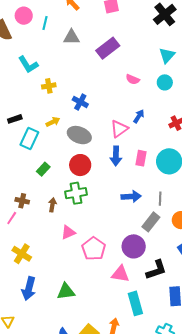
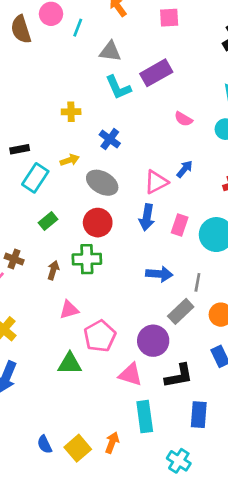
cyan L-shape: (28, 65) -> (118, 87), moved
green triangle: (66, 291) -> (70, 364), moved

